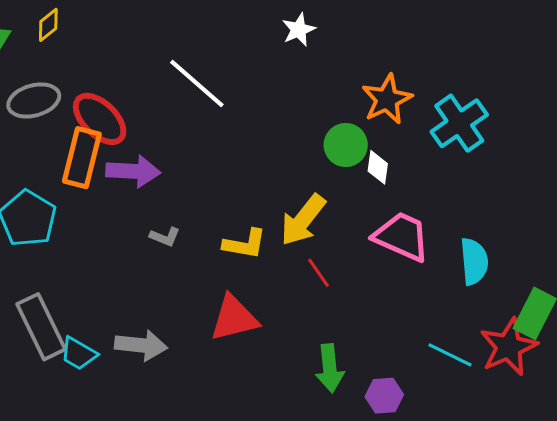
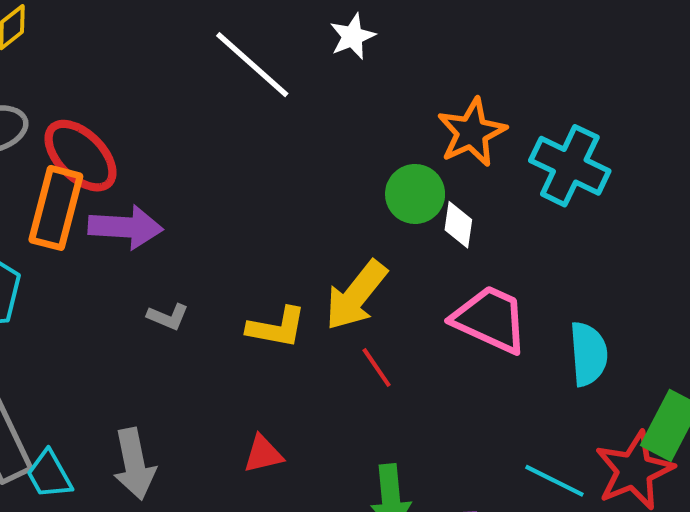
white line: (197, 83) -> (252, 65), moved
cyan cross: (459, 123) -> (570, 166), turned -30
red triangle: (234, 318) -> (263, 454), moved, size x0.6
gray arrow: (141, 345) -> (134, 464), turned 72
cyan trapezoid: (79, 354) -> (49, 475), turned 30

